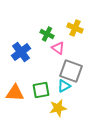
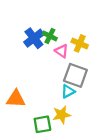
yellow cross: (75, 28) -> (80, 43), moved
blue cross: (21, 52) -> (34, 38), moved
green square: (41, 90) -> (42, 124), moved

